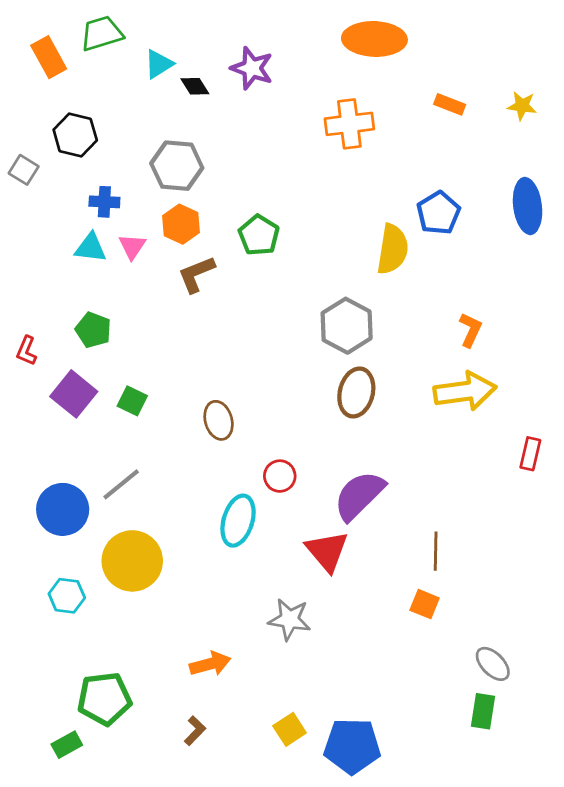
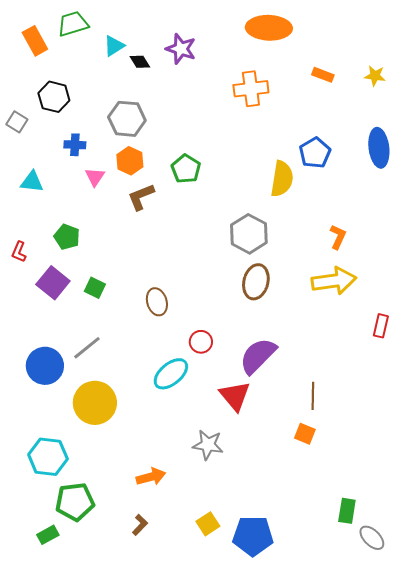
cyan triangle: (90, 248) -> (32, 182), moved
cyan ellipse: (238, 521) -> (171, 374), turned 33
cyan hexagon: (67, 596) -> (48, 457), moved, size x1.5
gray ellipse: (493, 664) -> (372, 538), moved

